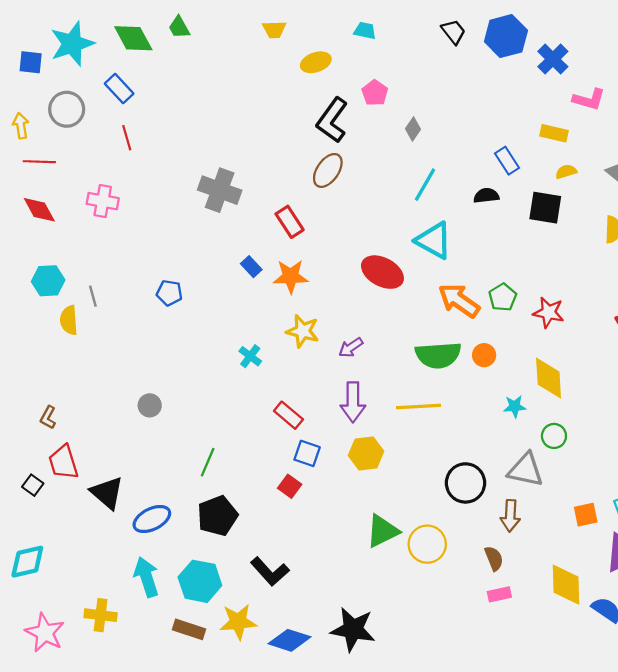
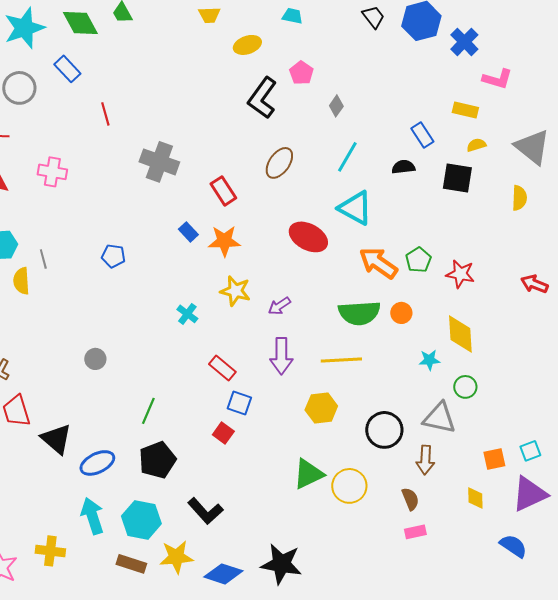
red line: (127, 138) -> (105, 114), moved
brown ellipse: (328, 170) -> (279, 163), moved
yellow hexagon: (366, 453) -> (321, 408), moved
yellow diamond: (566, 585) -> (475, 498), moved, size x0.6

